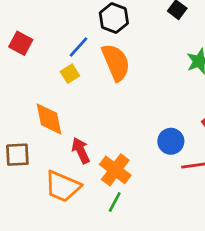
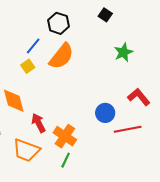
orange semicircle: (116, 62) -> (61, 56), turned 64

